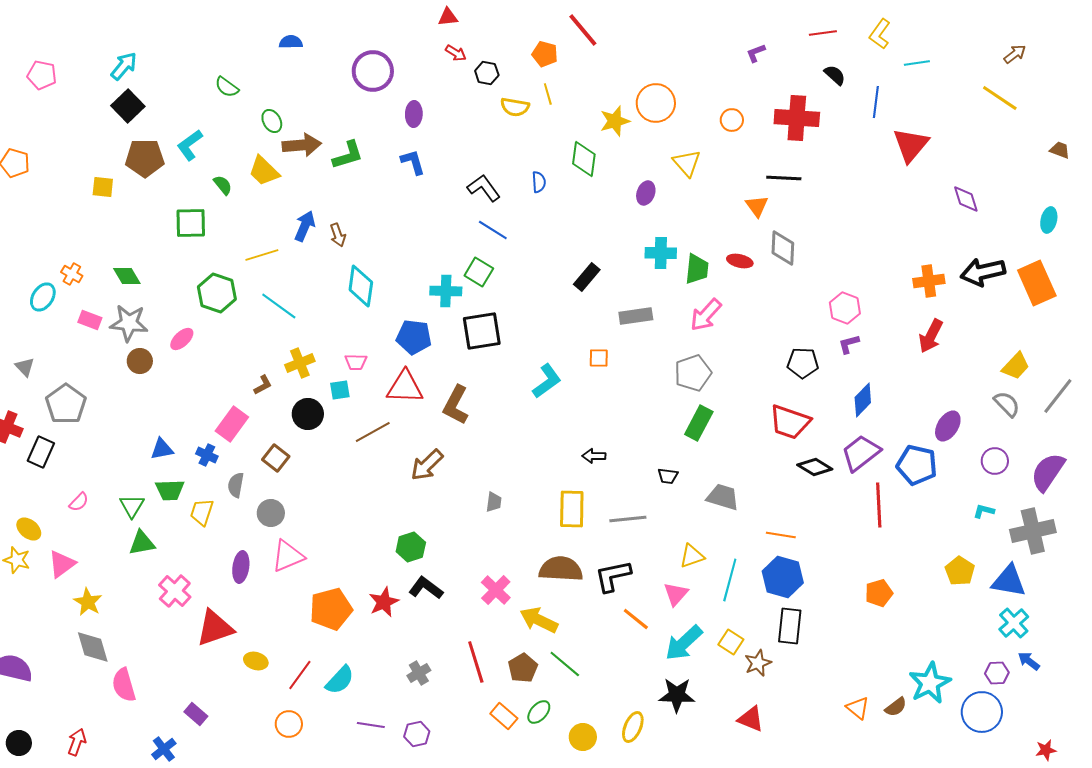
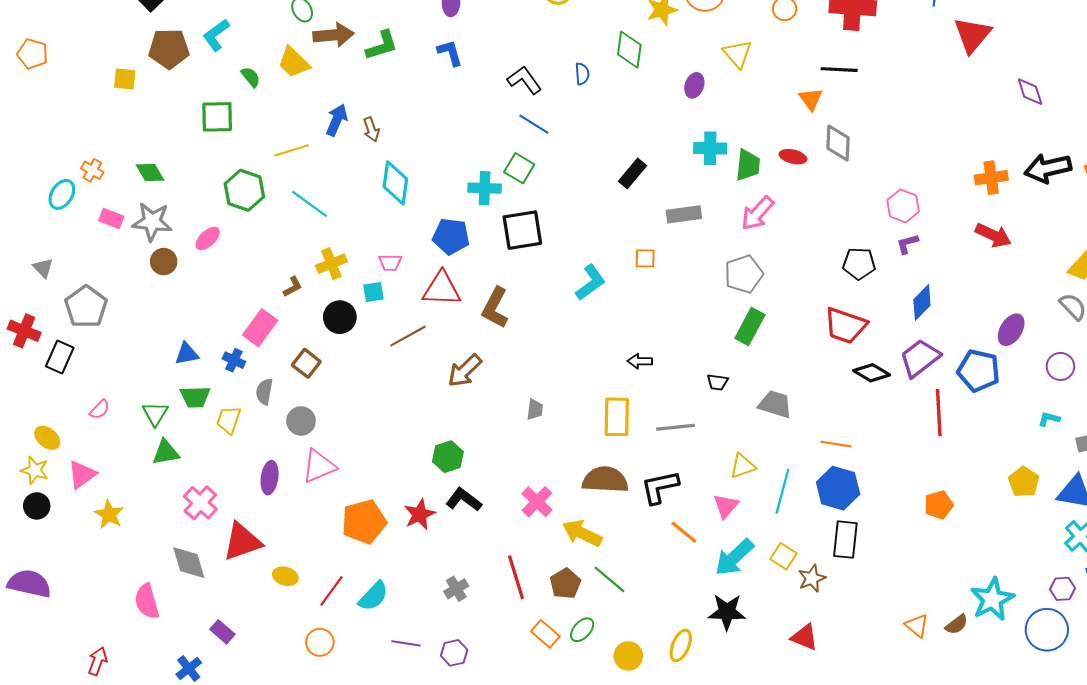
red arrow: (931, 336) -> (993, 235), turned -92
gray diamond: (93, 647) -> (189, 563), moved
black circle: (19, 743) -> (37, 506), moved

